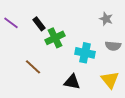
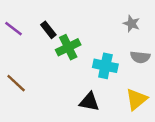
brown line: (33, 67) -> (16, 83), moved
yellow triangle: (110, 80) -> (136, 99), turned 30

